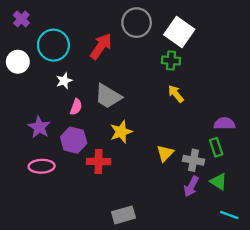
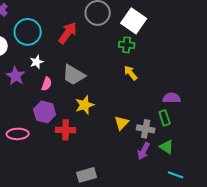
purple star: (39, 127) -> (16, 76), moved

